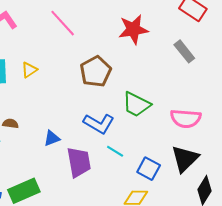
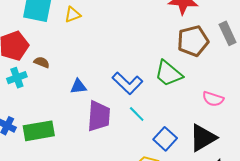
brown pentagon: (96, 72) -> (193, 41), moved
pink semicircle: (186, 118) -> (213, 99), size x0.7

